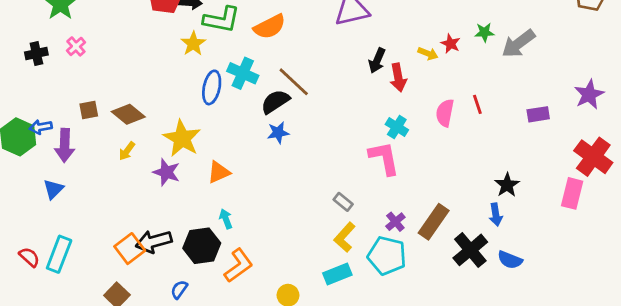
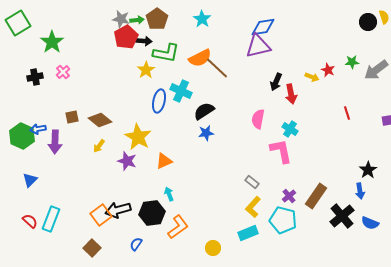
brown line: (294, 82) -> (217, 68), moved
pink semicircle: (445, 113) -> (258, 119), moved
blue triangle: (53, 189) -> (30, 180), moved

